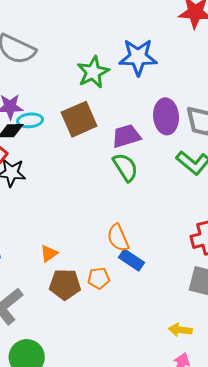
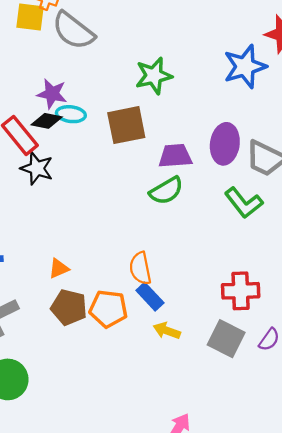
blue star: (138, 57) -> (245, 67), moved, turned -30
green semicircle: (125, 167) -> (166, 191), turned 80
orange pentagon: (99, 278) -> (108, 309), size x1.5
yellow arrow: (180, 330) -> (167, 331), moved

